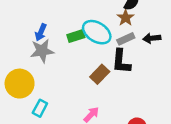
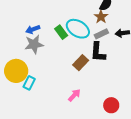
blue arrow: (41, 32) -> (33, 29), turned 48
green rectangle: (76, 36) -> (61, 32), turned 72
cyan rectangle: (40, 108) -> (29, 83), moved

